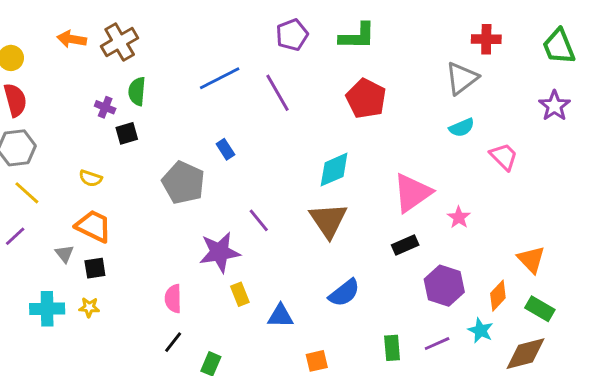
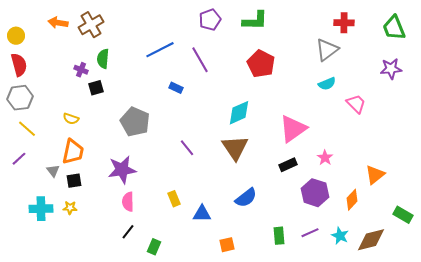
purple star: (554, 106) -> (391, 69), turned 30
blue rectangle: (225, 149) -> (176, 88), moved, turned -32
pink star: (459, 217) -> (325, 158), moved
orange trapezoid: (93, 226) -> (73, 152), turned 76
purple star: (220, 252) -> (122, 170), moved
orange triangle: (531, 259) -> (375, 175), turned 35
green rectangle: (540, 309) -> (403, 215), moved
cyan star: (480, 330) -> (340, 236), moved

